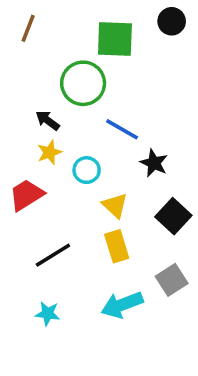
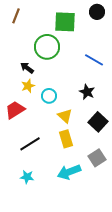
blue line: (122, 129) -> (94, 60), moved

